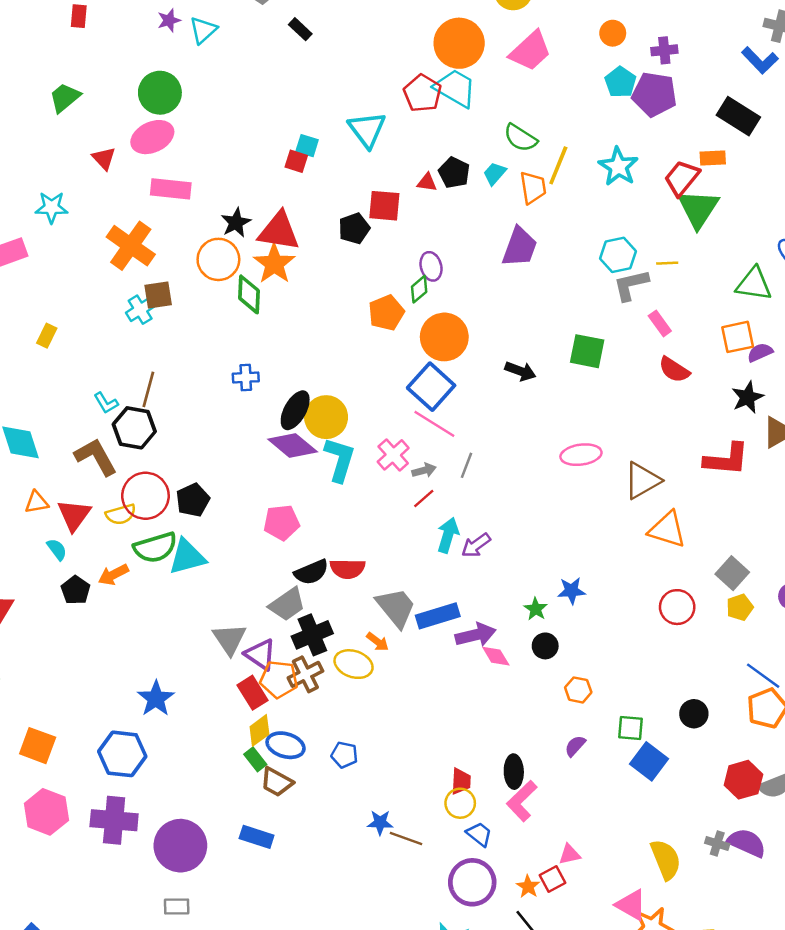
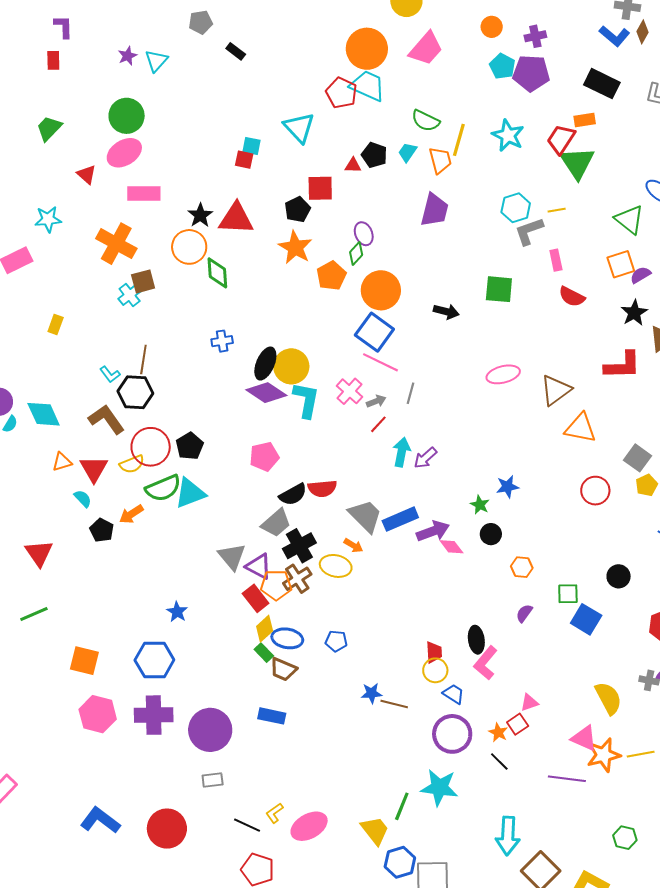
orange star: (274, 264) -> (295, 247), moved
green triangle: (754, 284) -> (629, 220), turned 36
pink rectangle: (660, 323) -> (556, 260), turned 30
blue star: (156, 699) -> (177, 612), size x0.7

